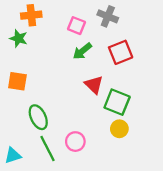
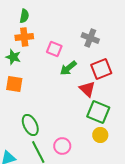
pink square: (76, 26) -> (54, 49), moved
orange square: (17, 81) -> (14, 84), moved
red triangle: (94, 85) -> (87, 89), moved

